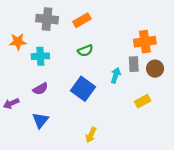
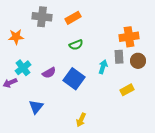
cyan cross: (40, 56) -> (23, 68), moved, turned -35
purple semicircle: (40, 89) -> (49, 73), moved
purple arrow: (11, 103) -> (10, 83), moved

